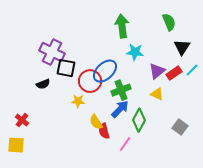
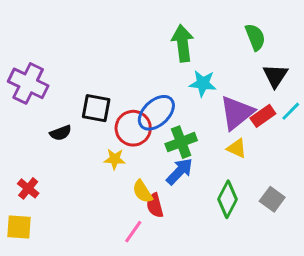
purple cross: (52, 52) -> (28, 83), moved
purple triangle: (157, 71) -> (237, 113), size x1.4
green diamond: (139, 120) -> (227, 199), moved
pink line: (125, 144) -> (133, 232), moved

